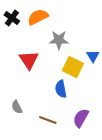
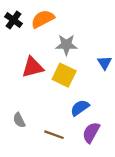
red triangle: (29, 60) -> (33, 67), turned 50
yellow square: (73, 67) -> (64, 75), moved
blue semicircle: (61, 89) -> (80, 108), moved, turned 66

